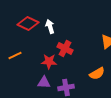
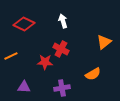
white arrow: (50, 26) -> (63, 21), moved
purple triangle: (44, 82) -> (24, 87), moved

